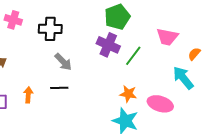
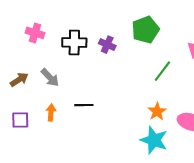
purple cross: (108, 45) -> (107, 45), moved, size x0.7
gray arrow: (63, 62) -> (50, 77), moved
orange star: (128, 94) -> (157, 111), turned 30

